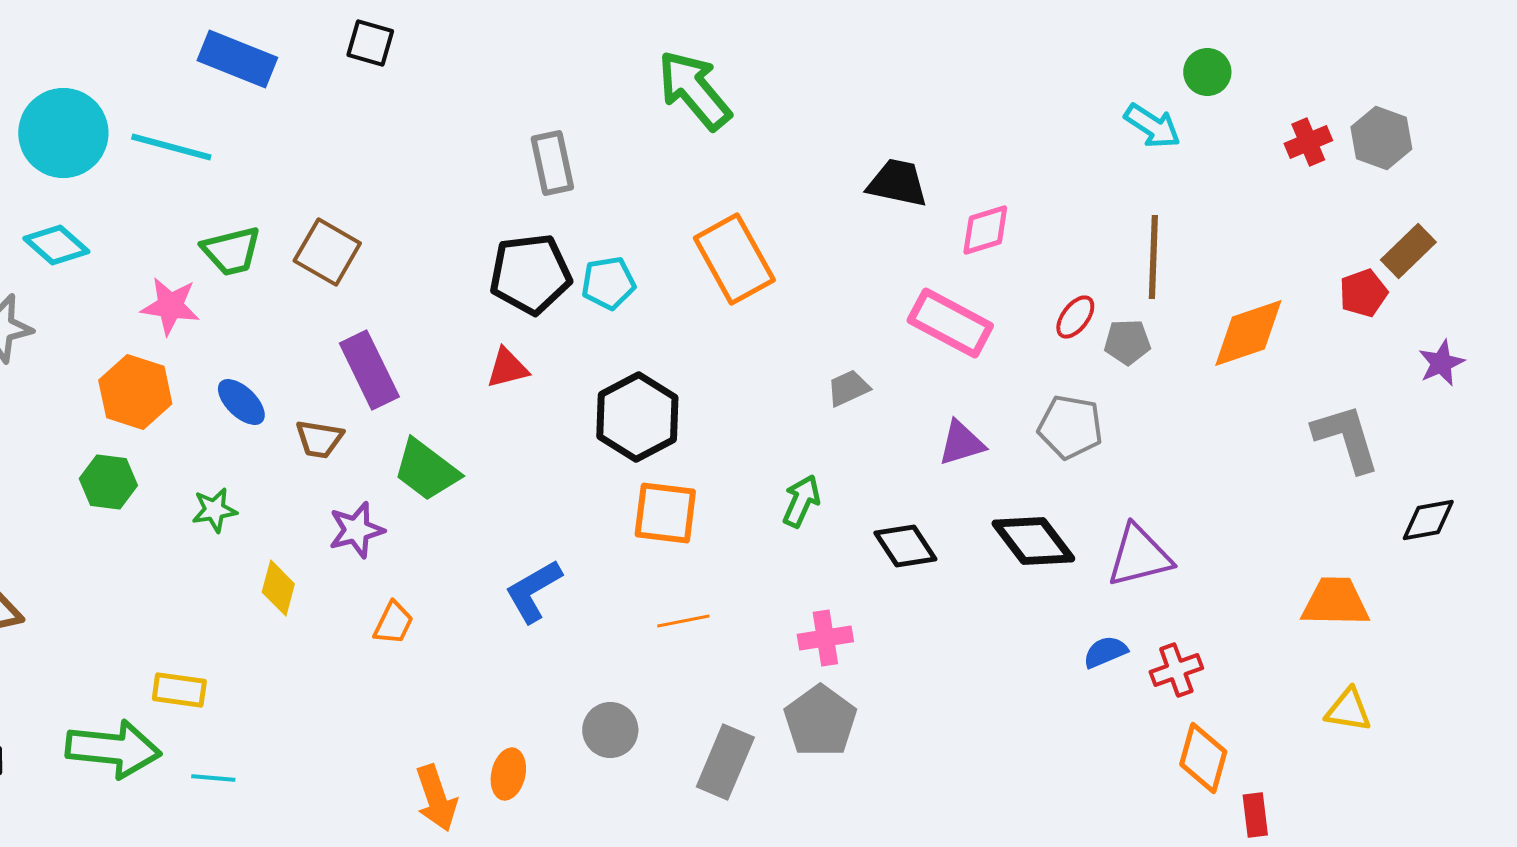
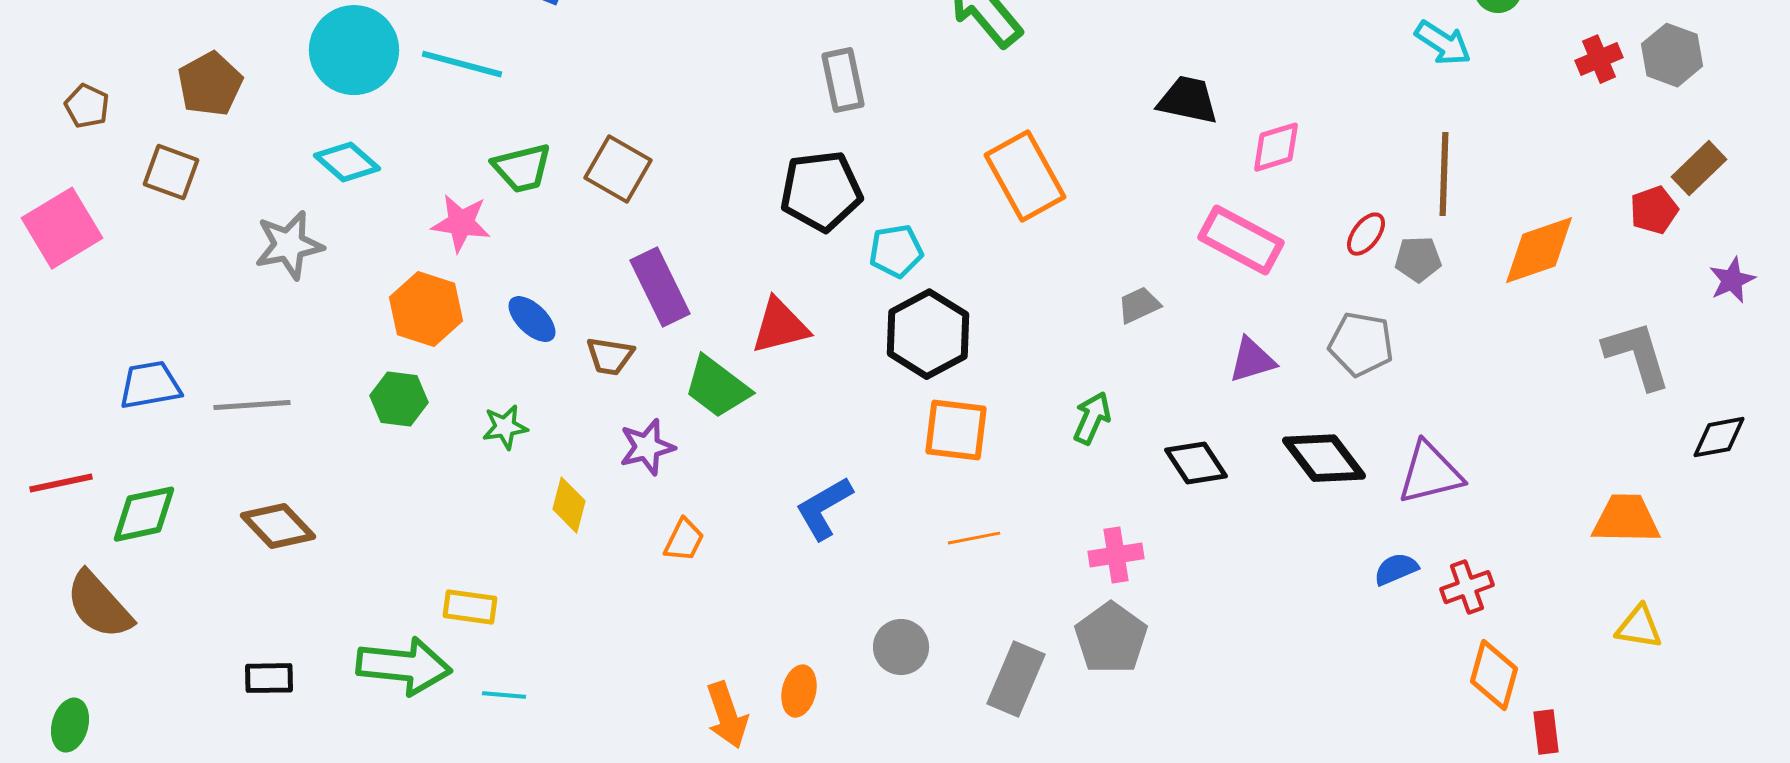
cyan pentagon: (608, 283) -> (896, 251), moved
red triangle: (507, 368) -> (780, 326), moved, size x1.4

